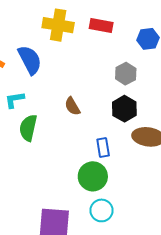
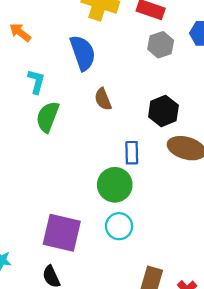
blue semicircle: (30, 60) -> (83, 53), moved
gray hexagon: (126, 74) -> (161, 45), moved
cyan L-shape: (14, 100) -> (36, 82), turned 105

